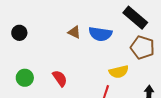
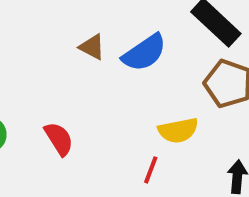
blue semicircle: (100, 34) -> (144, 53), turned -45

